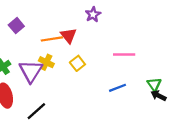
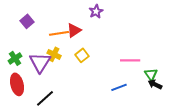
red triangle: (69, 36) -> (74, 30), turned 35
pink line: (124, 54) -> (130, 60), moved
blue line: (117, 88) -> (119, 87), moved

